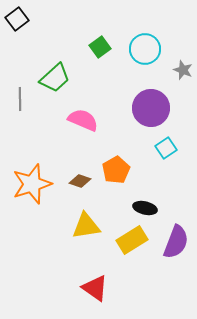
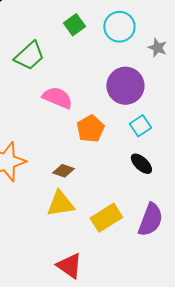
orange pentagon: (116, 170) -> (90, 129), moved
brown diamond: (80, 181) -> (63, 171), moved
black ellipse: (145, 208) -> (141, 164), moved, turned 30

